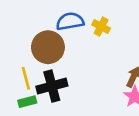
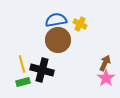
brown circle: (48, 47) -> (58, 40), moved
black cross: (52, 86) -> (42, 70), turned 30

